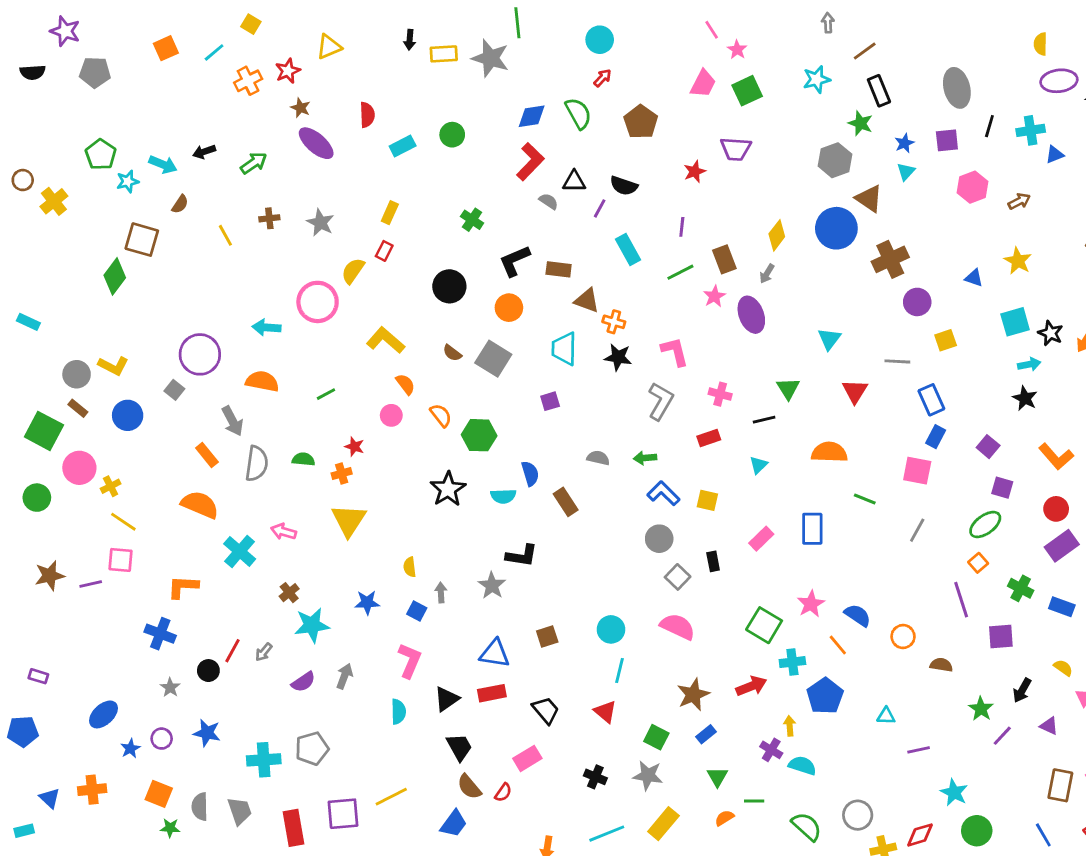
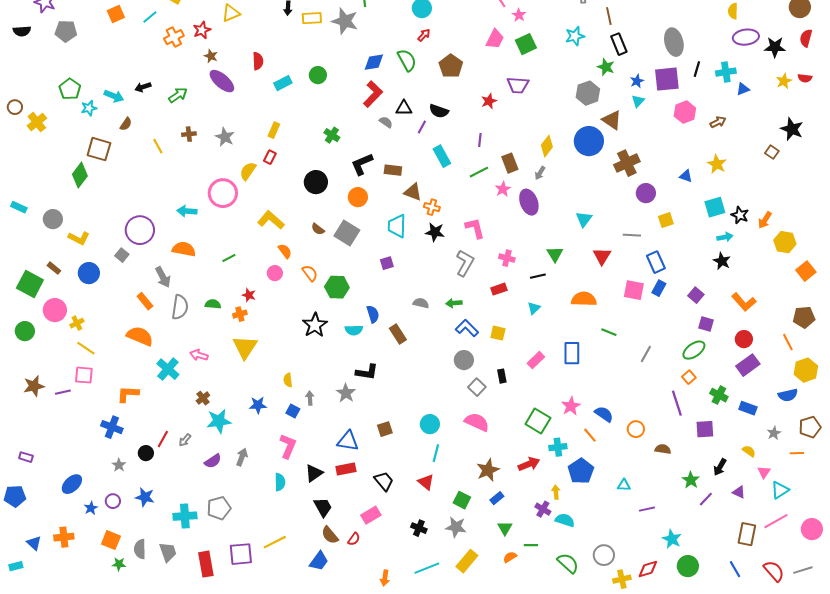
brown line: (865, 51) -> (609, 16), turned -66
purple square: (947, 140) -> (667, 79), size x1.5
gray circle: (77, 374) -> (53, 219), moved
pink square: (917, 471) -> (634, 290), moved

